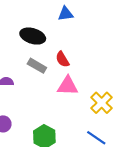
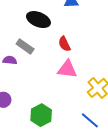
gray rectangle: (37, 66) -> (25, 46), moved

